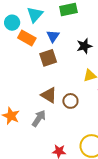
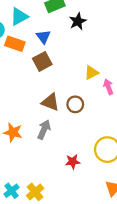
cyan triangle: (35, 15) -> (19, 17), turned 30
black star: (84, 46) -> (78, 21), moved

